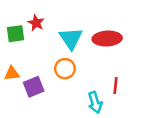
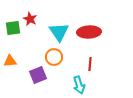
red line: (116, 86) -> (90, 64), moved
purple square: (34, 87) -> (38, 75), moved

